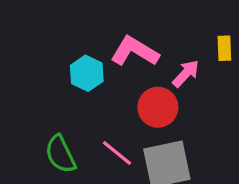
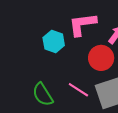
pink L-shape: (135, 51) -> (82, 24), turned -32

